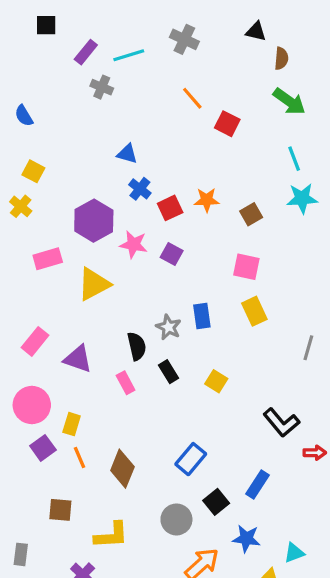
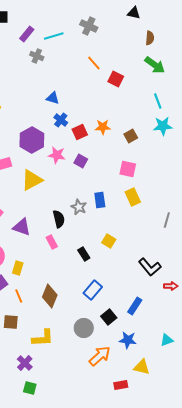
black triangle: (256, 31) -> (134, 13), moved
black rectangle: (168, 372) -> (84, 254), moved
orange line: (79, 457) -> (19, 296), moved
cyan triangle: (294, 553) -> (167, 340), moved

